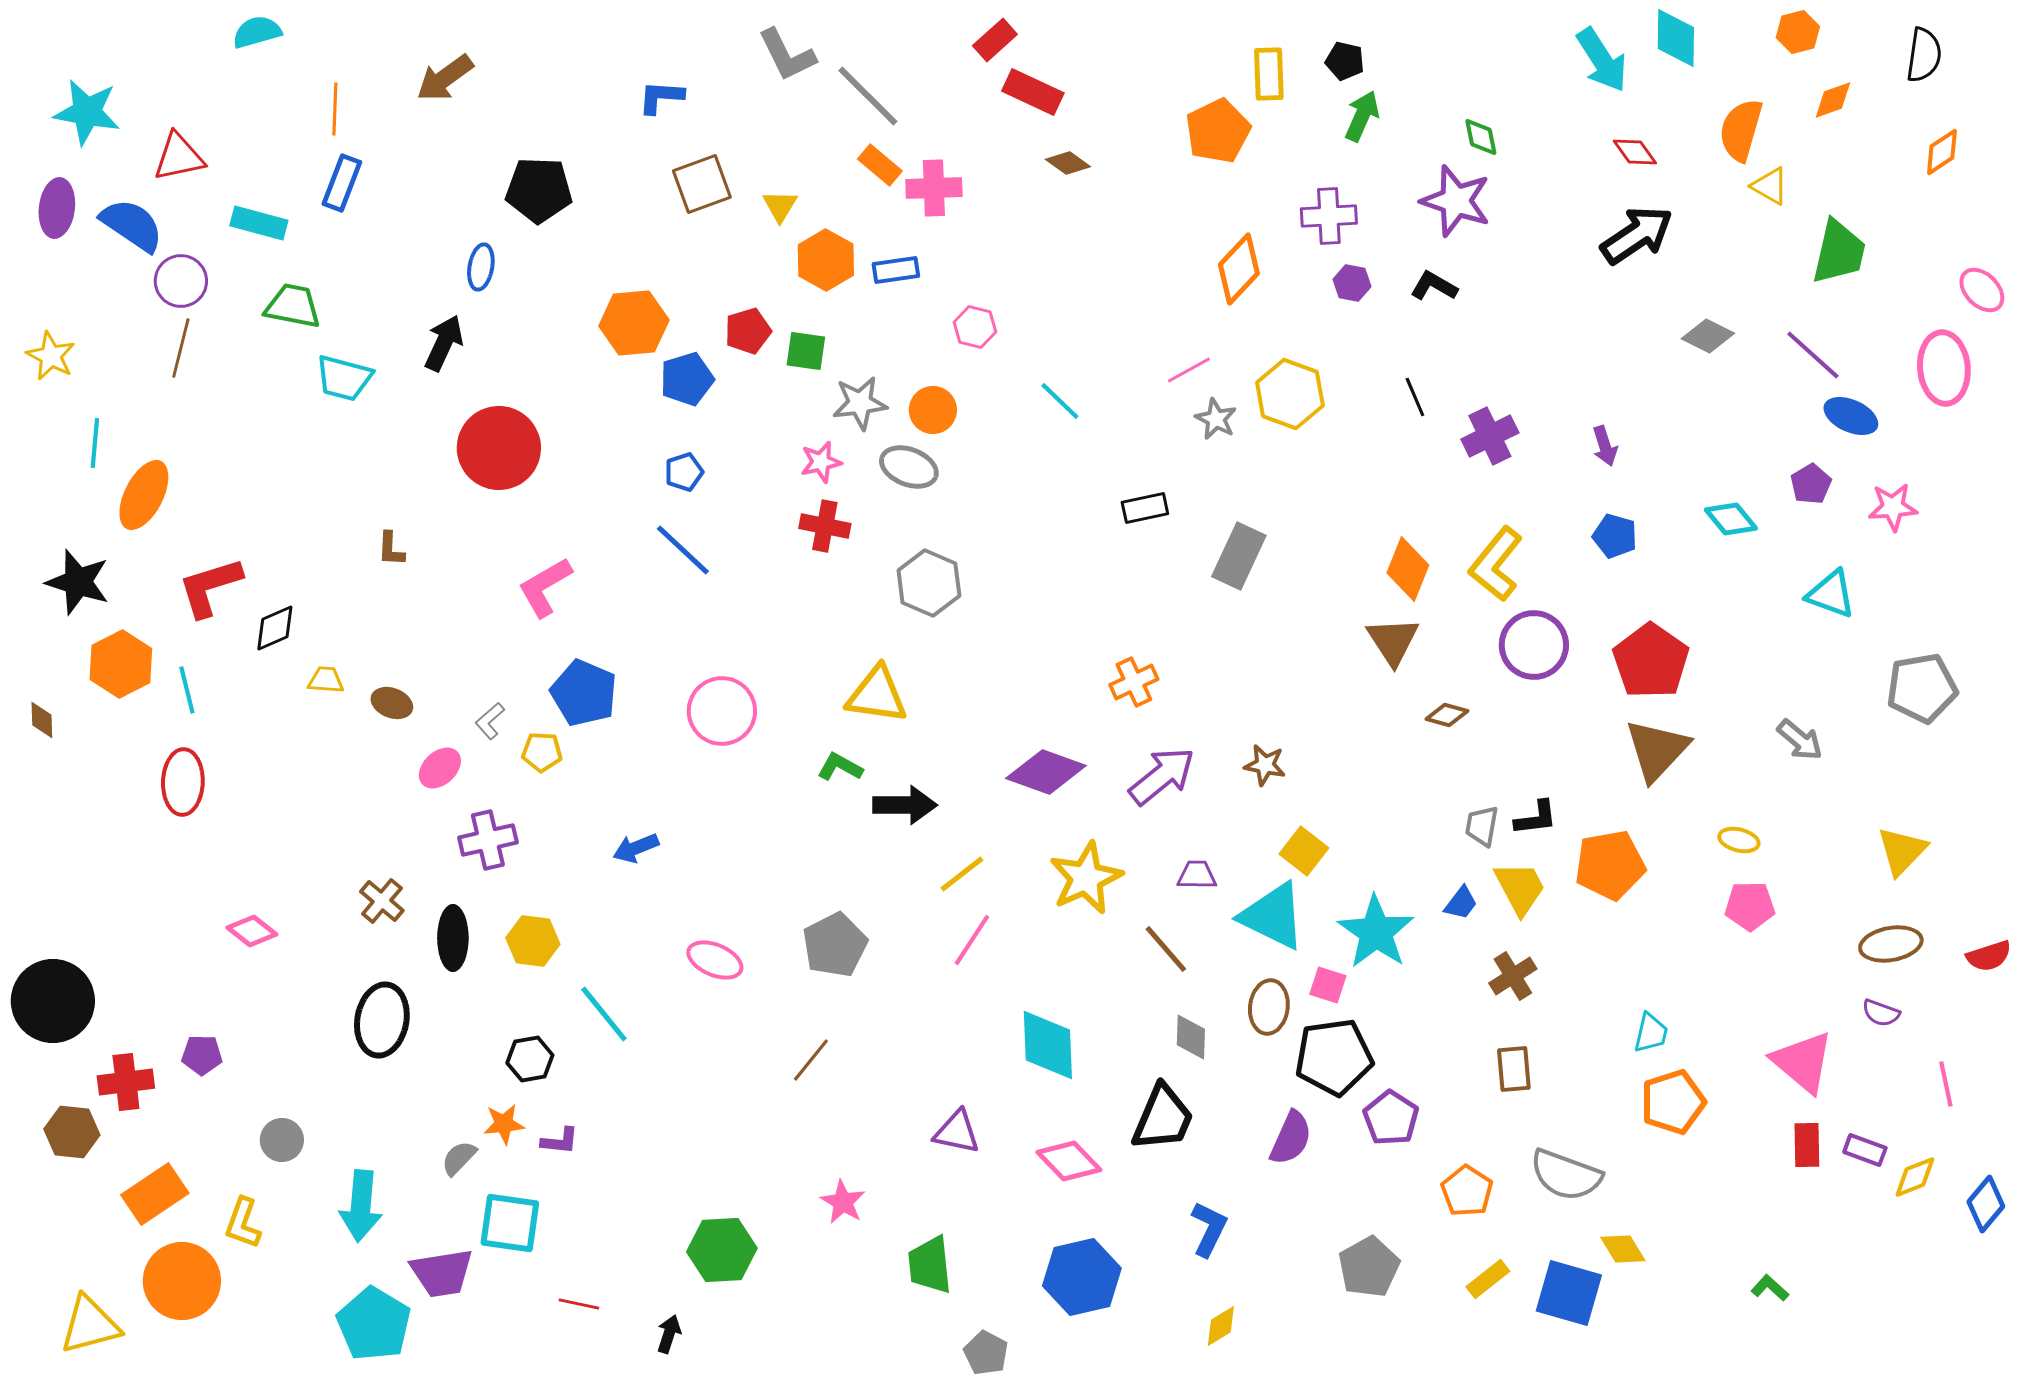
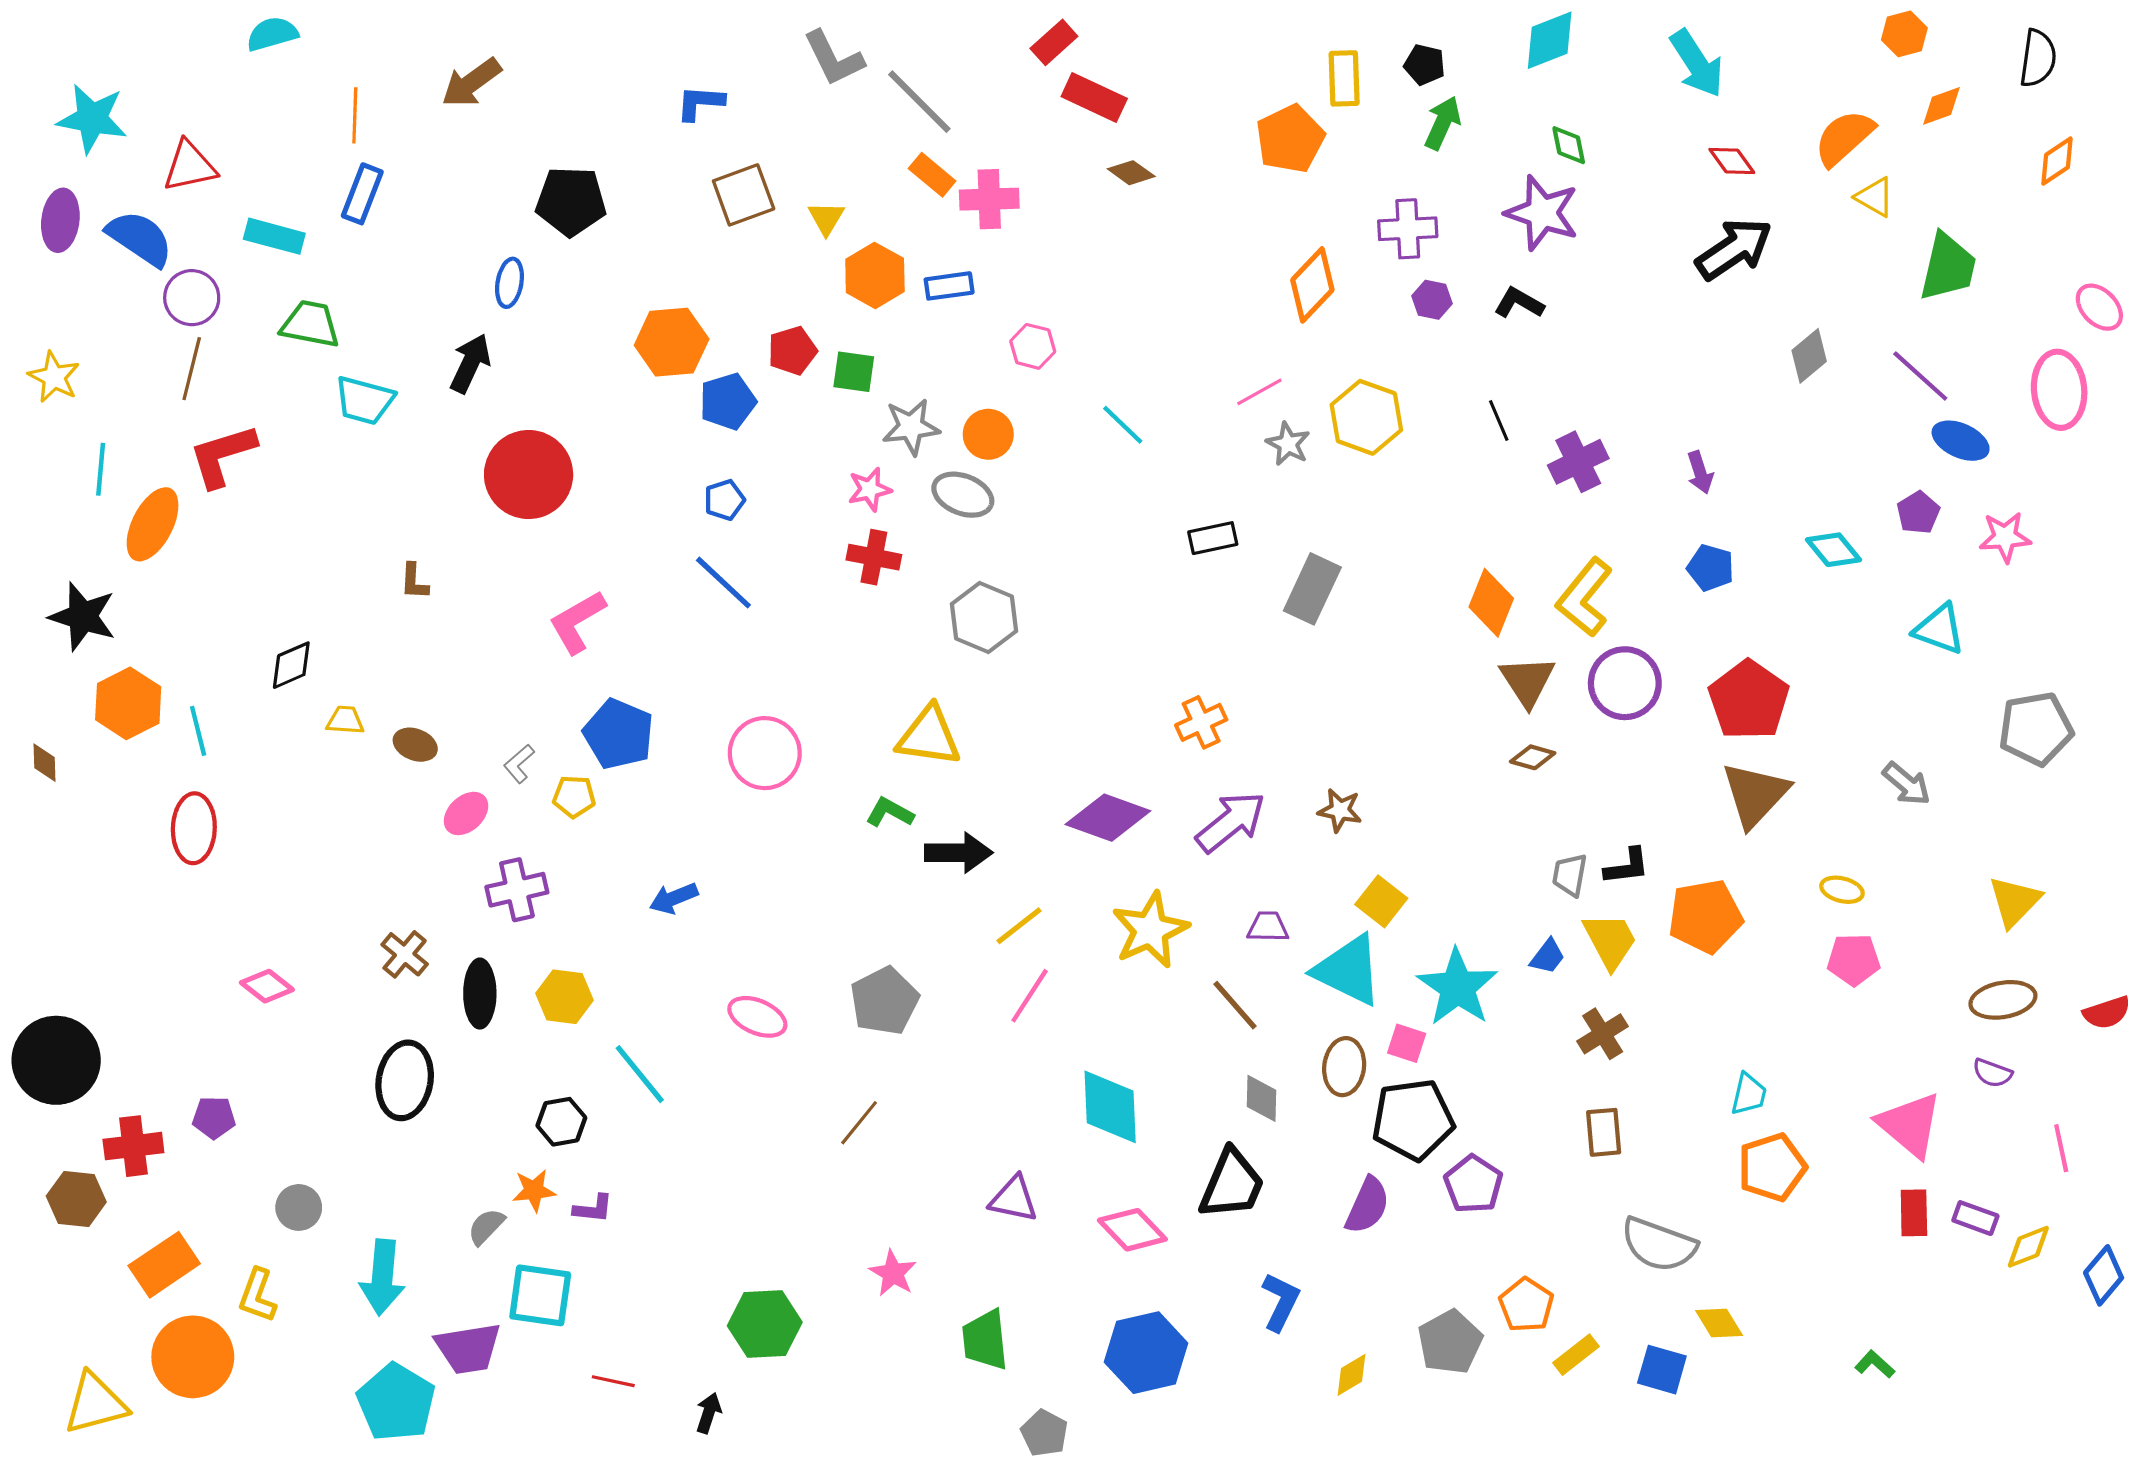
cyan diamond: (1676, 38) -> (1550, 40), moved, turned 68
orange semicircle: (1741, 130) -> (1844, 138), turned 32
gray diamond: (1708, 336) -> (1809, 356), turned -66
red L-shape: (210, 587) -> (222, 455), moved
brown triangle: (1393, 641) -> (1527, 681), moved
orange pentagon: (1467, 1191) -> (1526, 1305), moved
blue square: (1569, 1293) -> (1662, 1370), size x0.7
yellow diamond: (1221, 1326) -> (1352, 1375), moved

